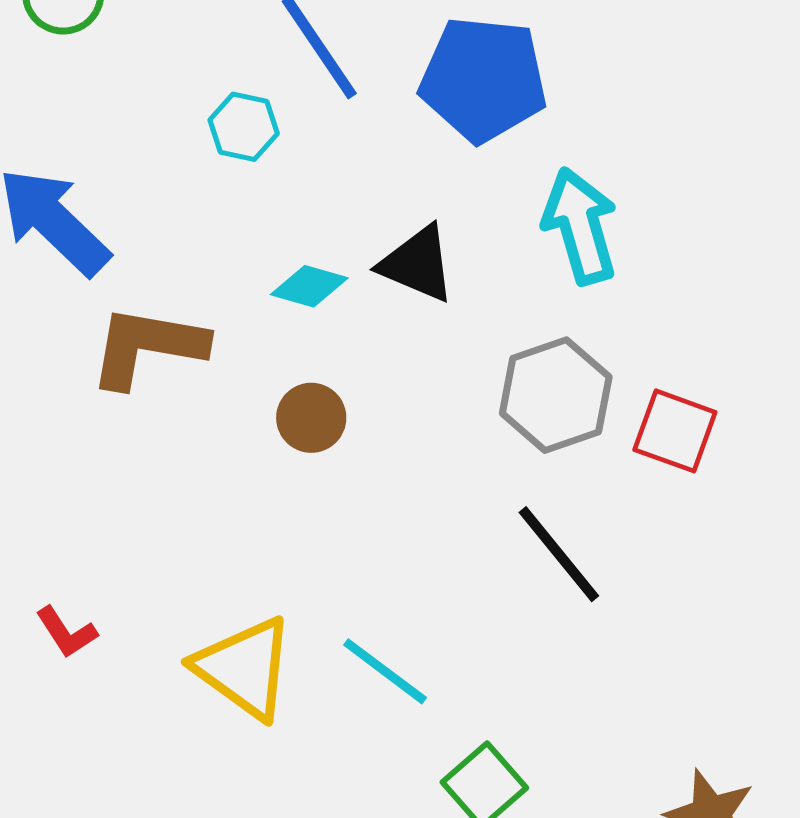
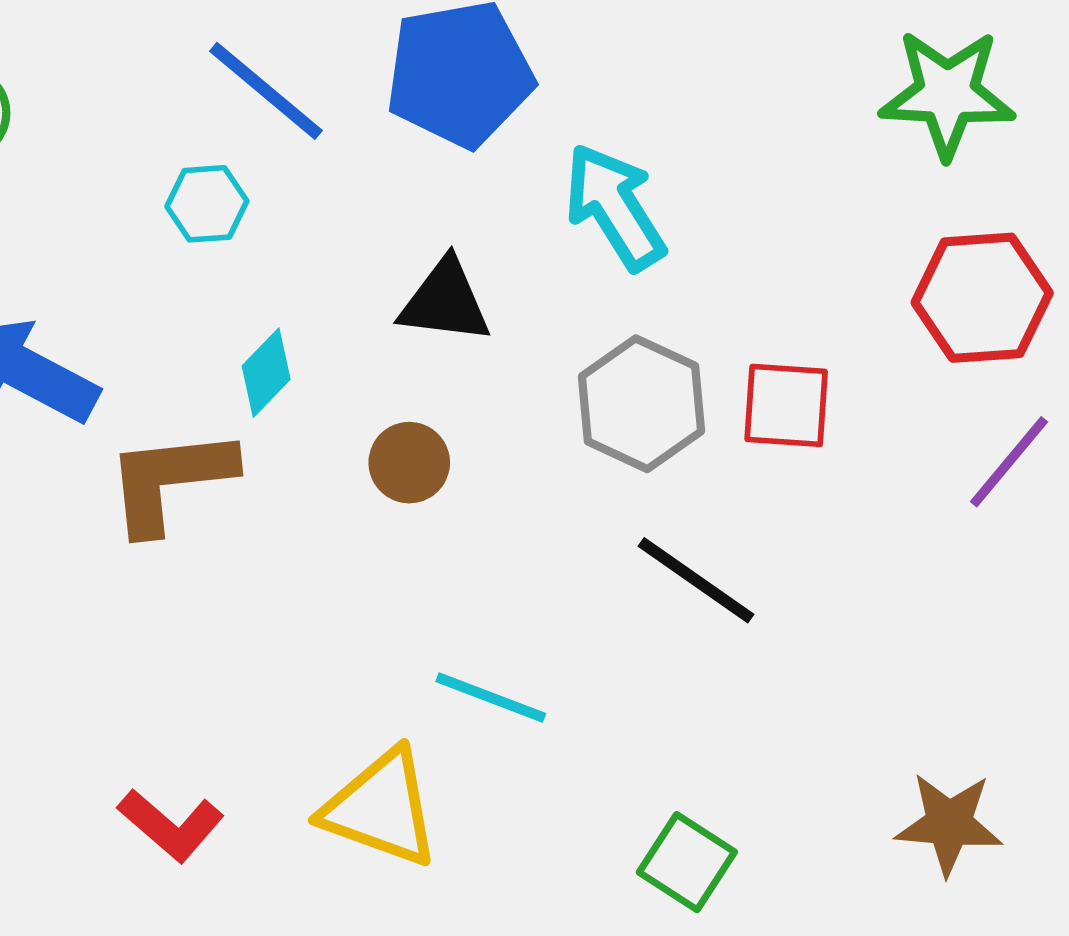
cyan diamond: (309, 286) -> (266, 373), moved, turned -46
brown circle: (311, 418) -> (409, 463), moved
red L-shape: (66, 632) -> (171, 825), size x1.4
cyan line: (385, 671) -> (491, 698), moved

